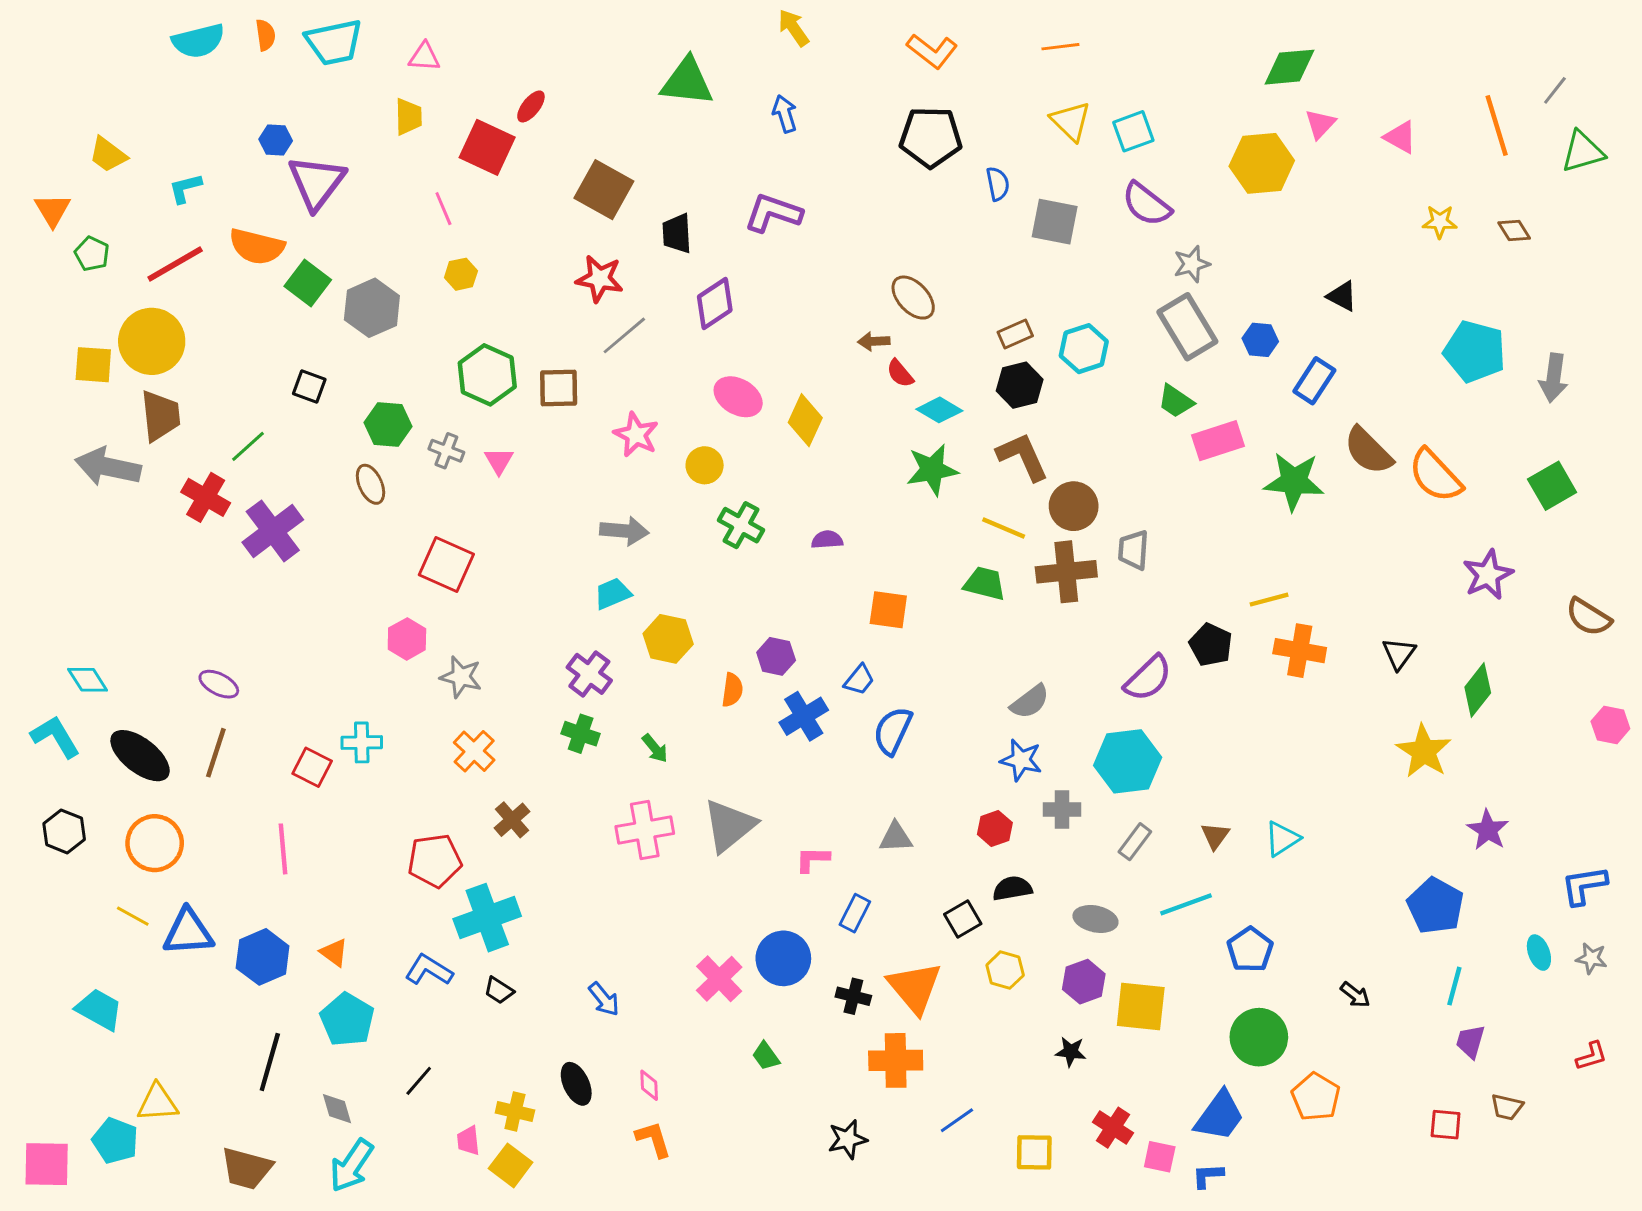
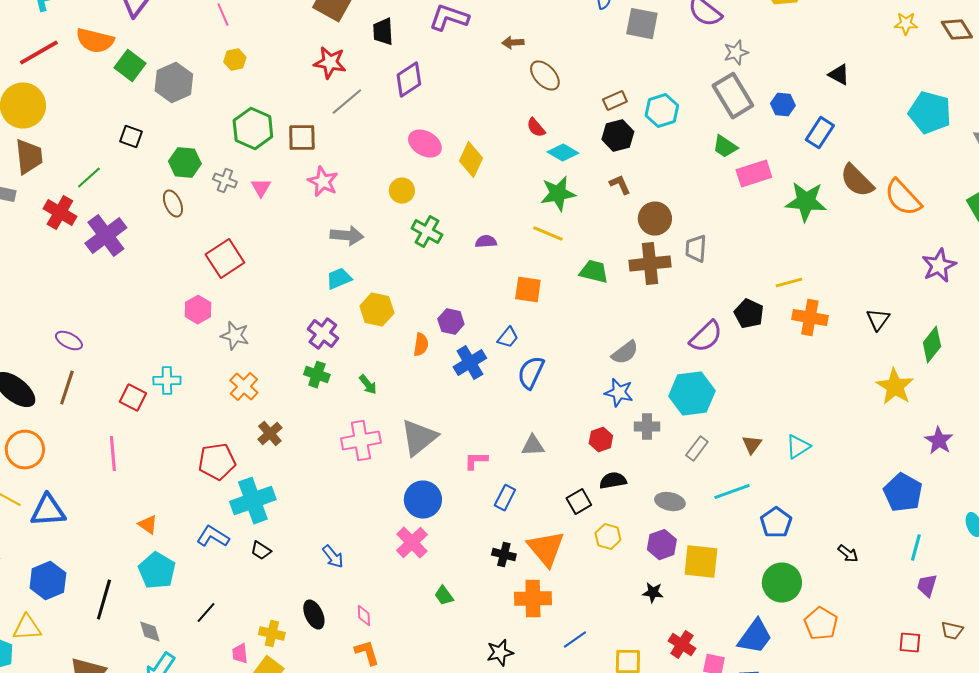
brown diamond: (1514, 230) -> (957, 30), size x1.4
brown arrow: (874, 341) -> (513, 43), moved
pink star: (636, 435) -> (323, 182), moved
brown L-shape: (1023, 457) -> (620, 185), size x0.6
yellow line: (1004, 528) -> (548, 234), moved
red square: (446, 565) -> (225, 259), turned 33
blue hexagon: (263, 957) -> (48, 581), moved
blue circle: (783, 958) -> (423, 500), moved

